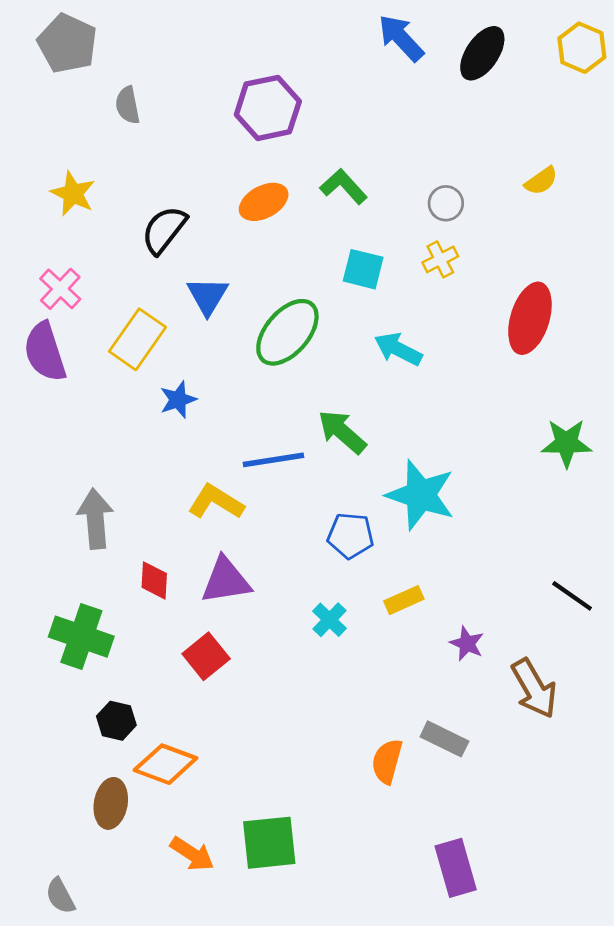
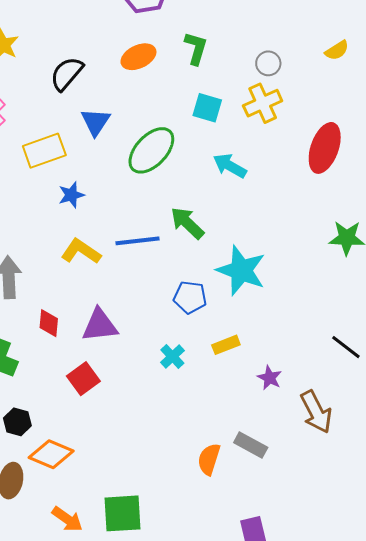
green L-shape: (344, 186) -> (196, 48), turned 56
yellow cross: (440, 259) -> (263, 103), size x1.5
yellow rectangle: (137, 339) -> (44, 151), turned 33
yellow L-shape: (216, 502) -> (81, 251), moved

